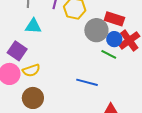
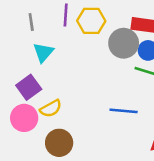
cyan triangle: (33, 26) -> (43, 52), turned -42
purple square: (17, 51) -> (29, 87), turned 30

